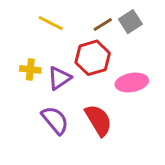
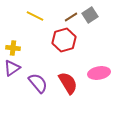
yellow cross: (30, 69) -> (13, 48), moved
purple triangle: (59, 78) -> (12, 68), moved
pink ellipse: (132, 82) -> (99, 73), moved

